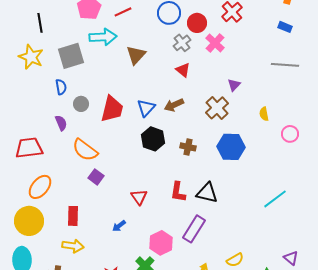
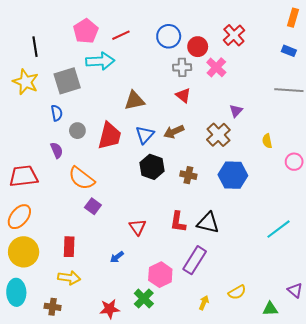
gray cross: (182, 43) -> (182, 67), turned 36
brown triangle: (136, 55) -> (134, 101), moved, turned 35
orange ellipse: (40, 187) -> (19, 217), moved

